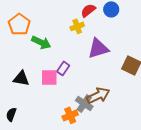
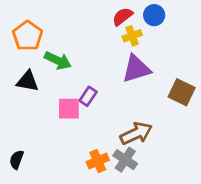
yellow cross: (77, 26) -> (132, 36), moved
black triangle: (21, 78) -> (28, 81), moved
gray cross: (84, 103) -> (125, 160), moved

